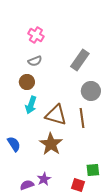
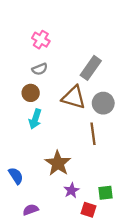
brown triangle: (56, 115) -> (74, 97), moved
blue semicircle: (14, 144) -> (16, 176), moved
purple star: (44, 179) -> (71, 190), moved

